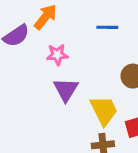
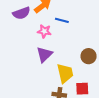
blue line: (107, 27) -> (62, 20), moved

